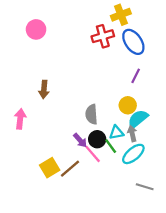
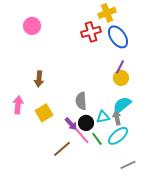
yellow circle: (128, 105) -> (121, 78), moved
green line: (111, 146) -> (97, 139), moved
yellow square: (50, 168) -> (44, 113), moved
gray line: (145, 187) -> (128, 165), turned -42

